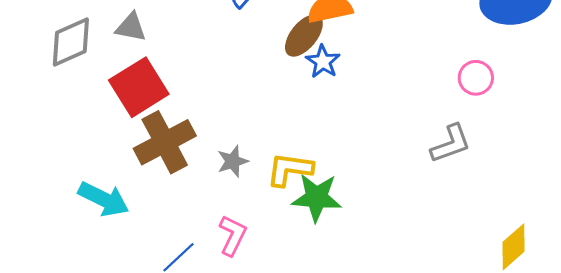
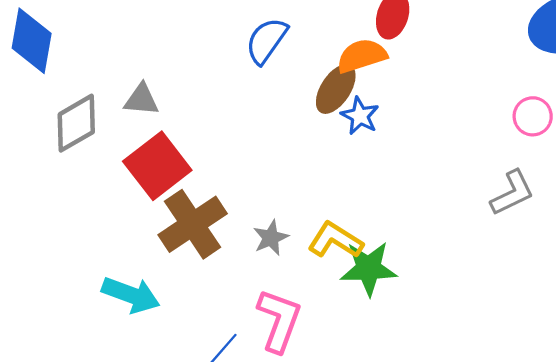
yellow L-shape: (290, 169) -> (335, 240), turned 30
pink L-shape: (233, 235) -> (279, 320), size x1.4

